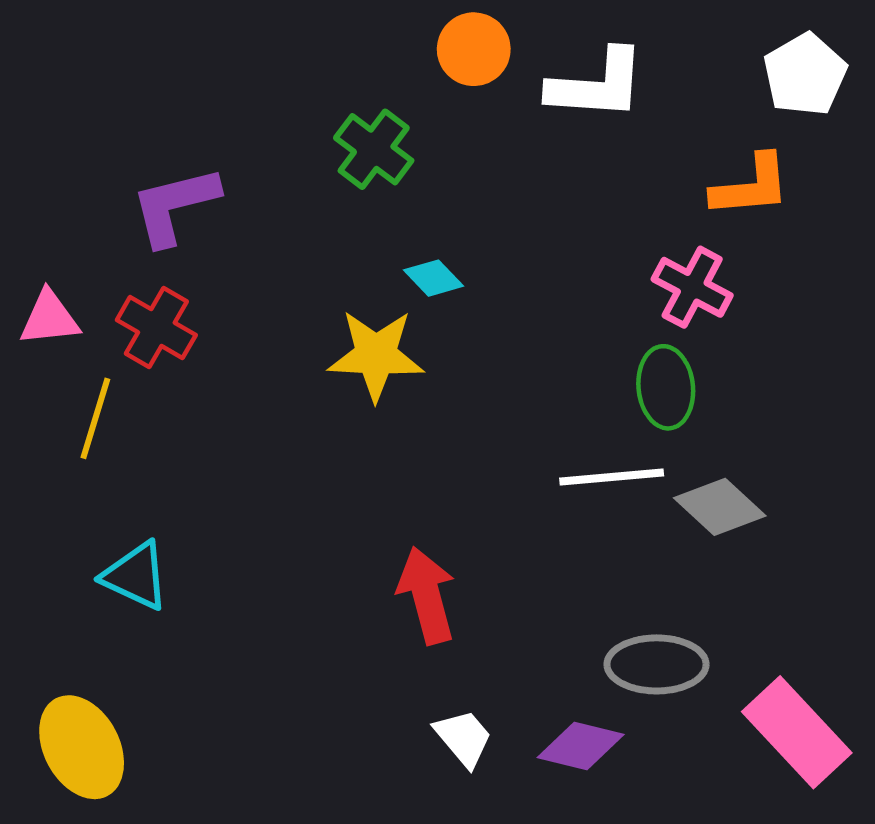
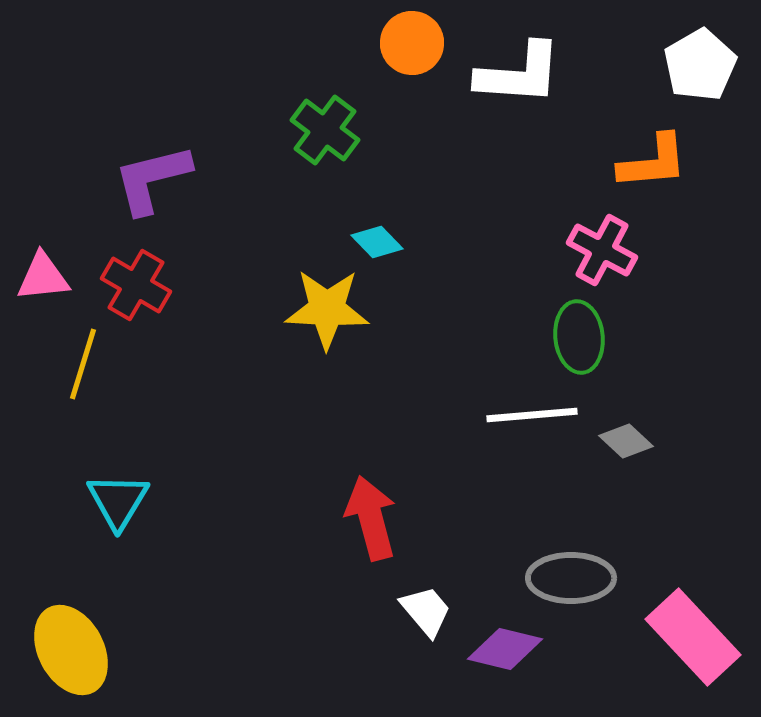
gray diamond: (720, 507) -> (626, 441), size x0.7
cyan triangle: (136, 576) -> (118, 501), turned 36
white trapezoid: (463, 738) -> (426, 611), moved

